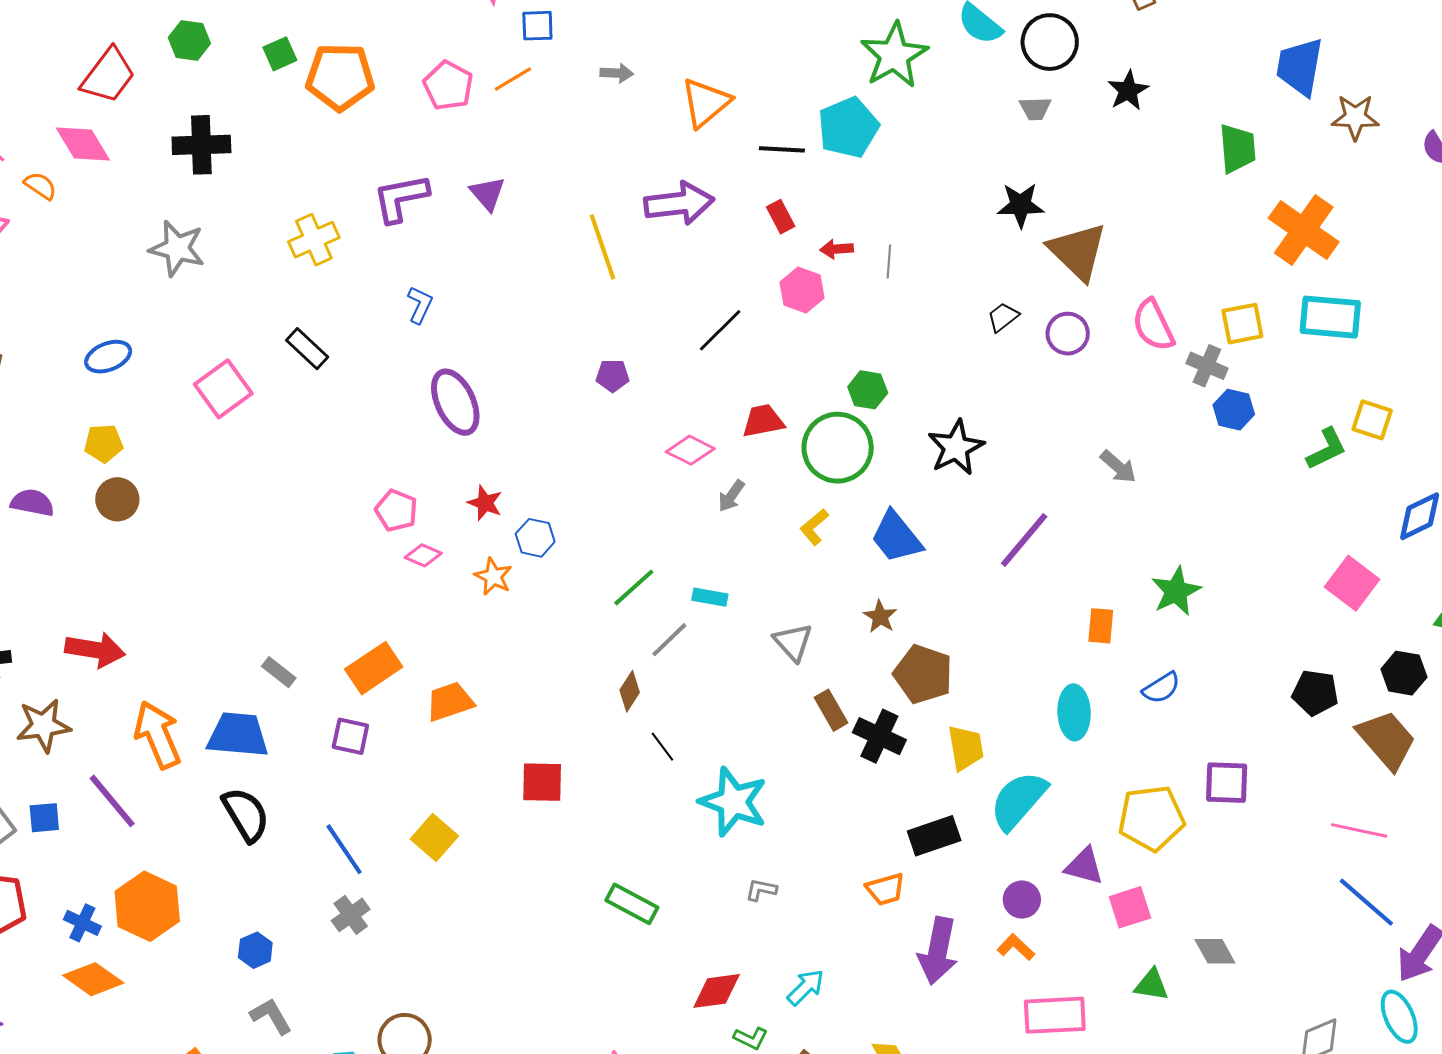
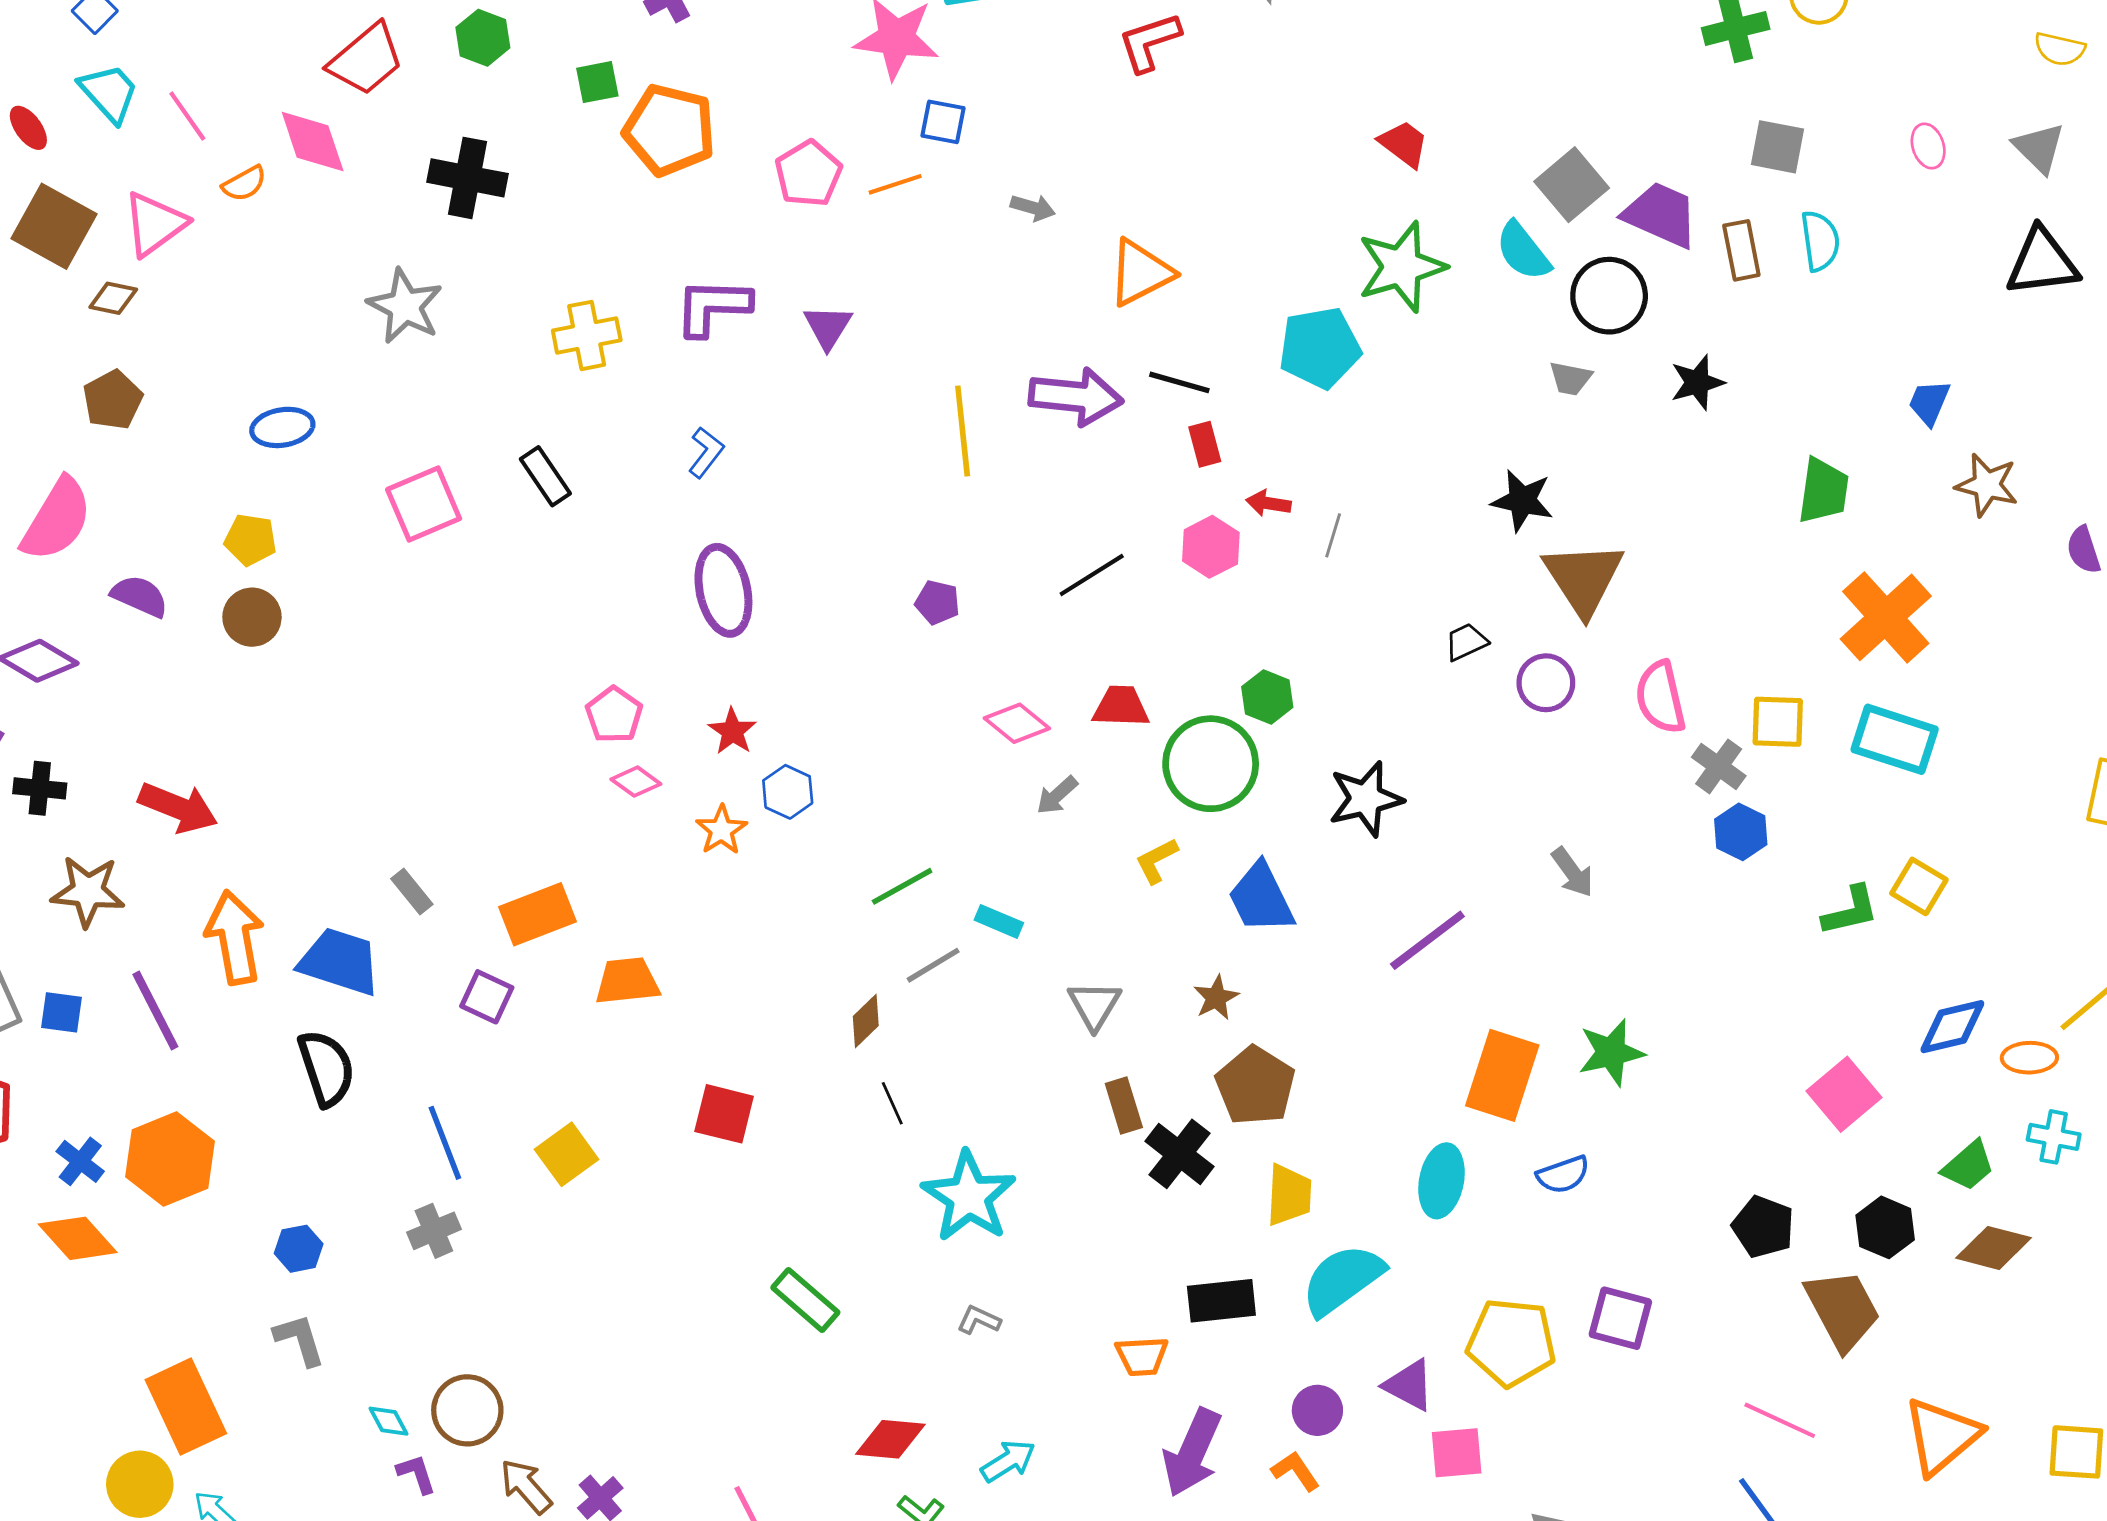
blue trapezoid: (1300, 67) -> (1929, 402), size x0.6
black line: (782, 149) -> (1179, 382), moved
orange semicircle: (40, 186) -> (244, 184), turned 104
orange rectangle: (1101, 626) -> (1502, 1075), size x1.8

